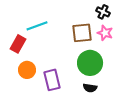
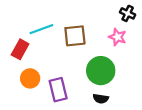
black cross: (103, 12) -> (128, 13), moved
brown square: (82, 33) -> (75, 36), moved

